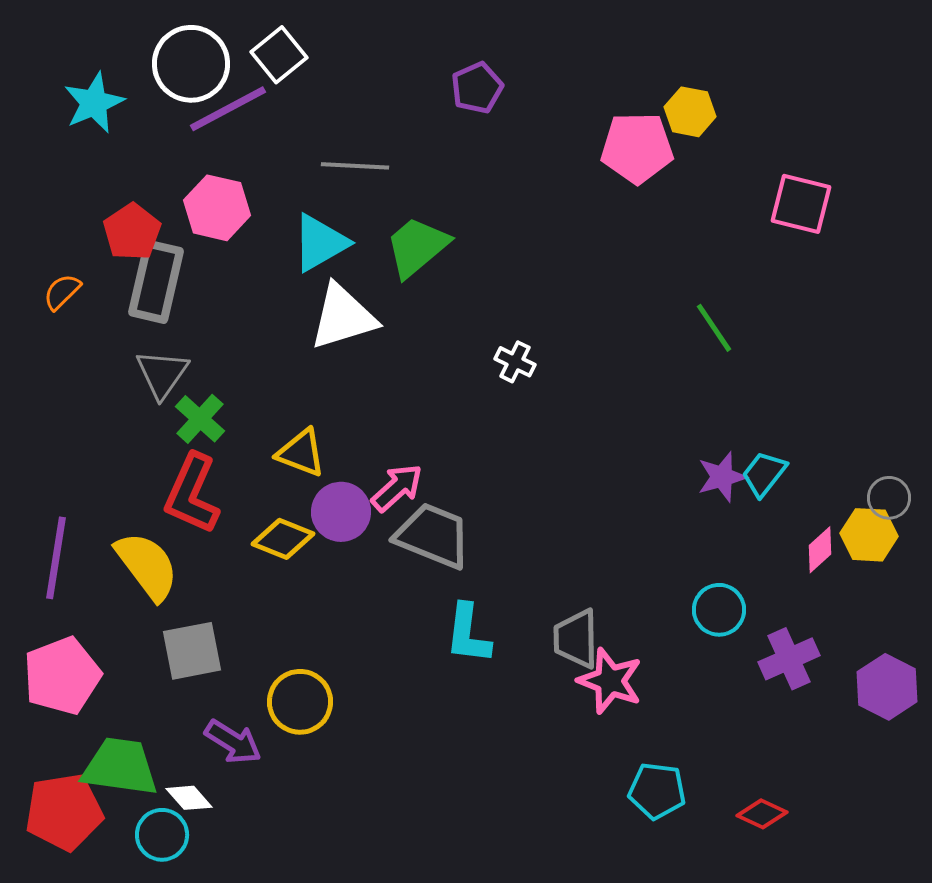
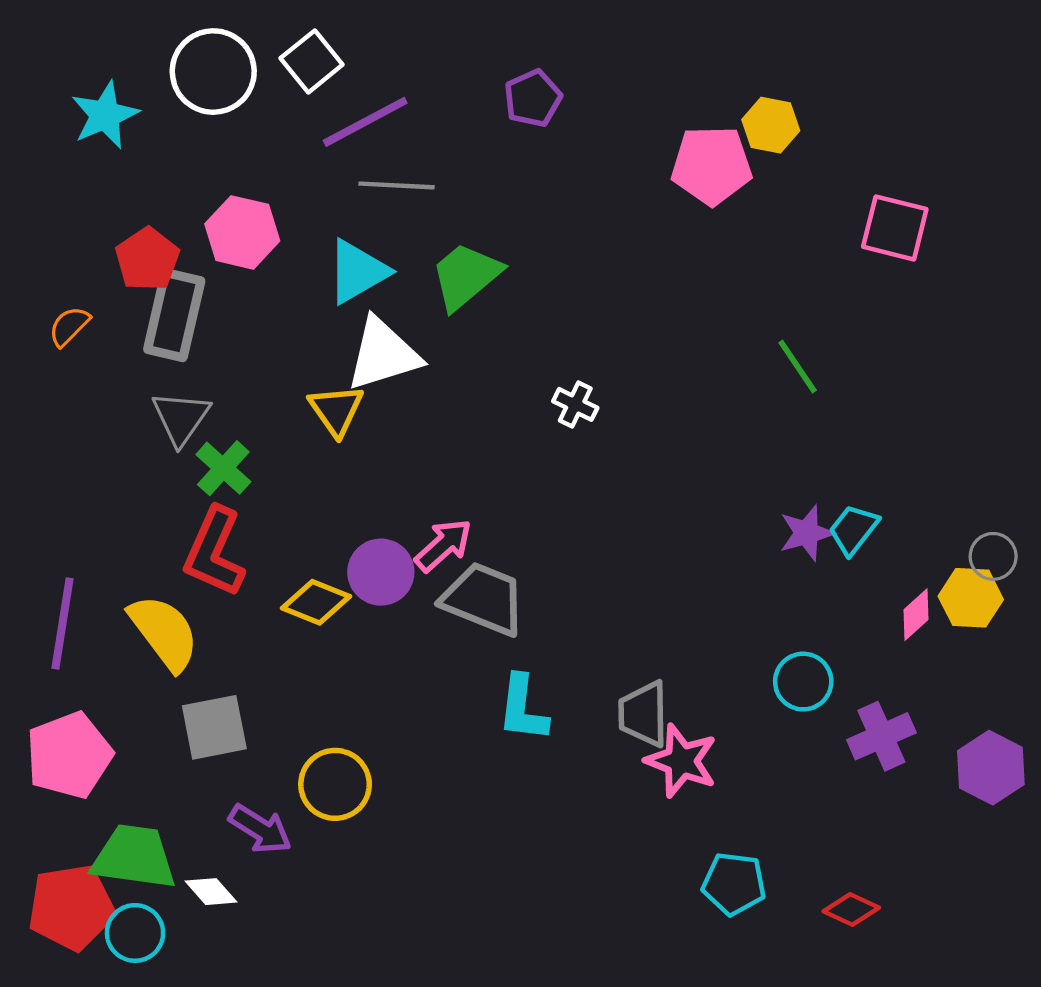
purple line: (228, 109) -> (365, 122), moved
yellow triangle: (301, 453) -> (336, 410), moved, turned 34
cyan circle: (162, 835) -> (135, 933), moved

